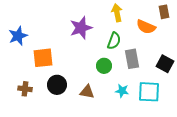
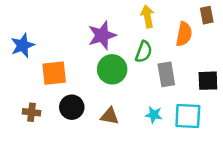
orange semicircle: (146, 27) -> (184, 34), turned -102
black square: (165, 64) -> (208, 81), turned -30
green circle: (104, 66) -> (112, 69), moved, size x1.5

